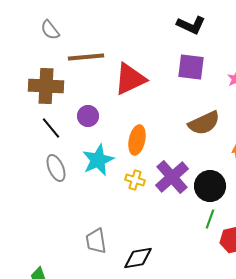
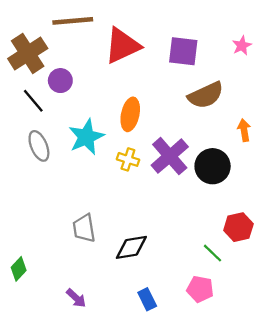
purple square: (191, 67) -> (183, 51), moved
brown cross: (46, 86) -> (28, 53), turned -36
purple circle: (88, 116) -> (60, 81), moved
green line: (210, 219) -> (213, 253), moved, turned -66

